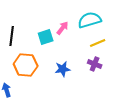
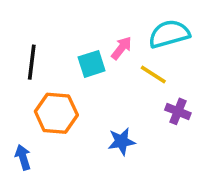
yellow line: (98, 43) -> (153, 74), moved, turned 56
blue star: (63, 69) -> (122, 141), moved

